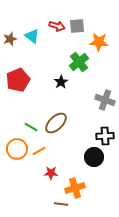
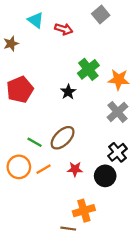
gray square: (77, 26) -> (101, 14), moved, turned -35
cyan triangle: (32, 36) -> (36, 20), moved
orange star: (99, 42) -> (119, 79), moved
gray cross: (105, 100) -> (118, 112), turned 30
black cross: (105, 136) -> (118, 152), turned -36
red star: (51, 173) -> (75, 169), moved

